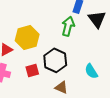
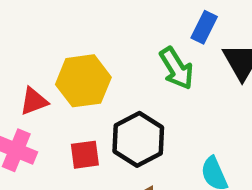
green arrow: (68, 26) -> (176, 68), turned 126

